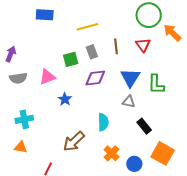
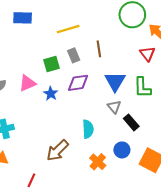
red triangle: (143, 45) -> (147, 54), moved
blue star: (65, 99) -> (51, 94), moved
gray triangle: (129, 102) -> (114, 107), turned 40
black rectangle: (144, 126) -> (131, 122), moved
blue circle: (134, 164) -> (122, 150), moved

